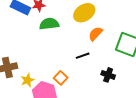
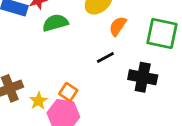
black cross: (108, 75) -> (143, 77), size x1.5
orange square: (61, 78) -> (68, 92), moved

